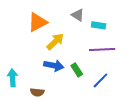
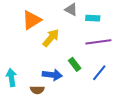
blue arrow: (54, 66) -> (52, 75), moved

